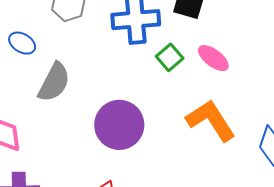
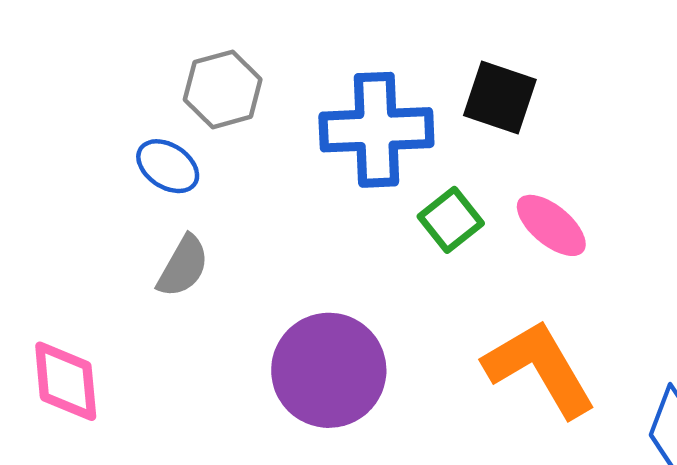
blue ellipse: (22, 43) -> (168, 166), moved
gray semicircle: (54, 82) -> (183, 266), size x0.7

